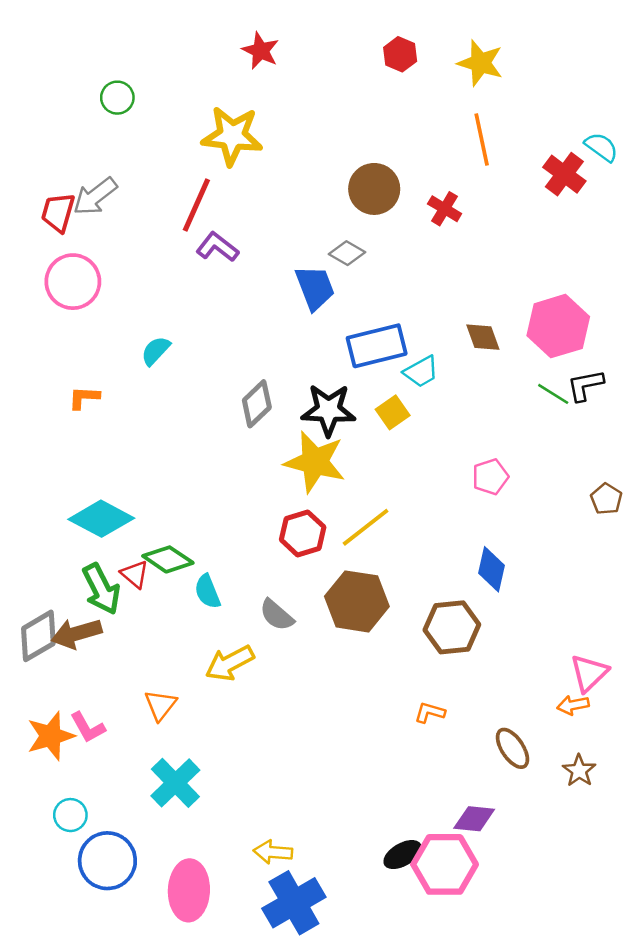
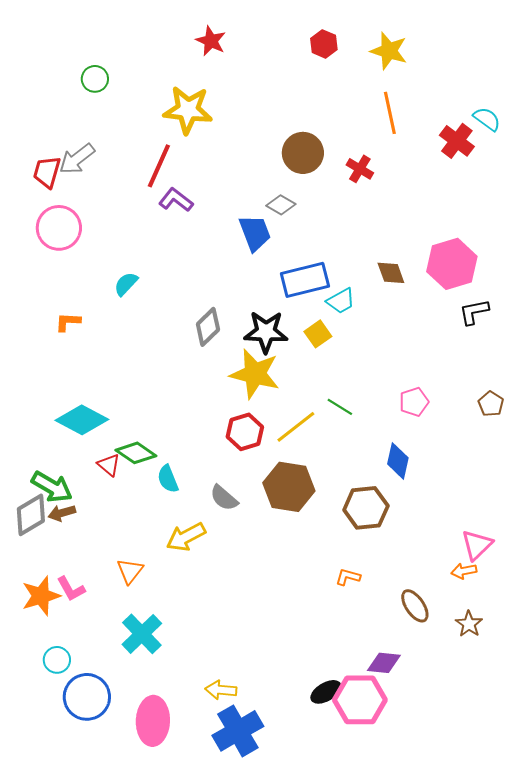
green line: (553, 394) -> (340, 407), moved
pink pentagon: (490, 477) -> (414, 402), moved
green arrow: (101, 589) -> (52, 487), moved, turned -33
brown arrow: (77, 634) -> (62, 513), size x0.7

